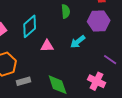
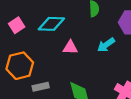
cyan diamond: (30, 26) -> (51, 24), turned 40

